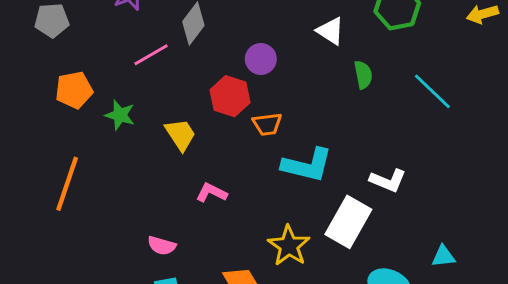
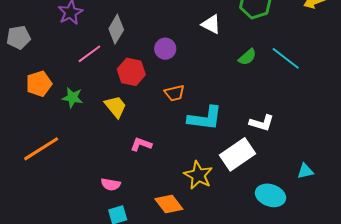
green semicircle: (363, 75) -> (247, 57), moved, turned 66
red hexagon: (230, 96) -> (131, 72), moved
orange line: (67, 184) -> (41, 149), turned 45
white rectangle: (348, 222) -> (238, 154), turned 32

